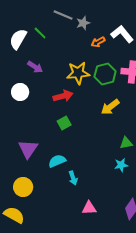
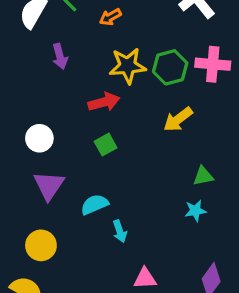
orange arrow: (98, 42) -> (110, 17), moved
purple arrow: (35, 67) -> (60, 56), turned 42
white circle: (20, 92) -> (39, 138), moved

